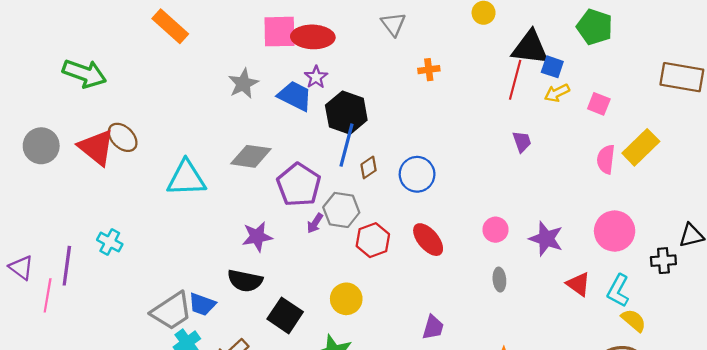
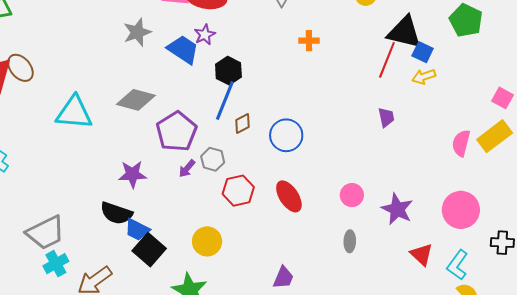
pink square: (599, 104) -> (502, 98), moved
black hexagon: (346, 113) -> (228, 71), size x0.7
gray hexagon: (341, 210) -> (213, 159), size x0.7
blue trapezoid: (202, 304) -> (137, 230), moved

